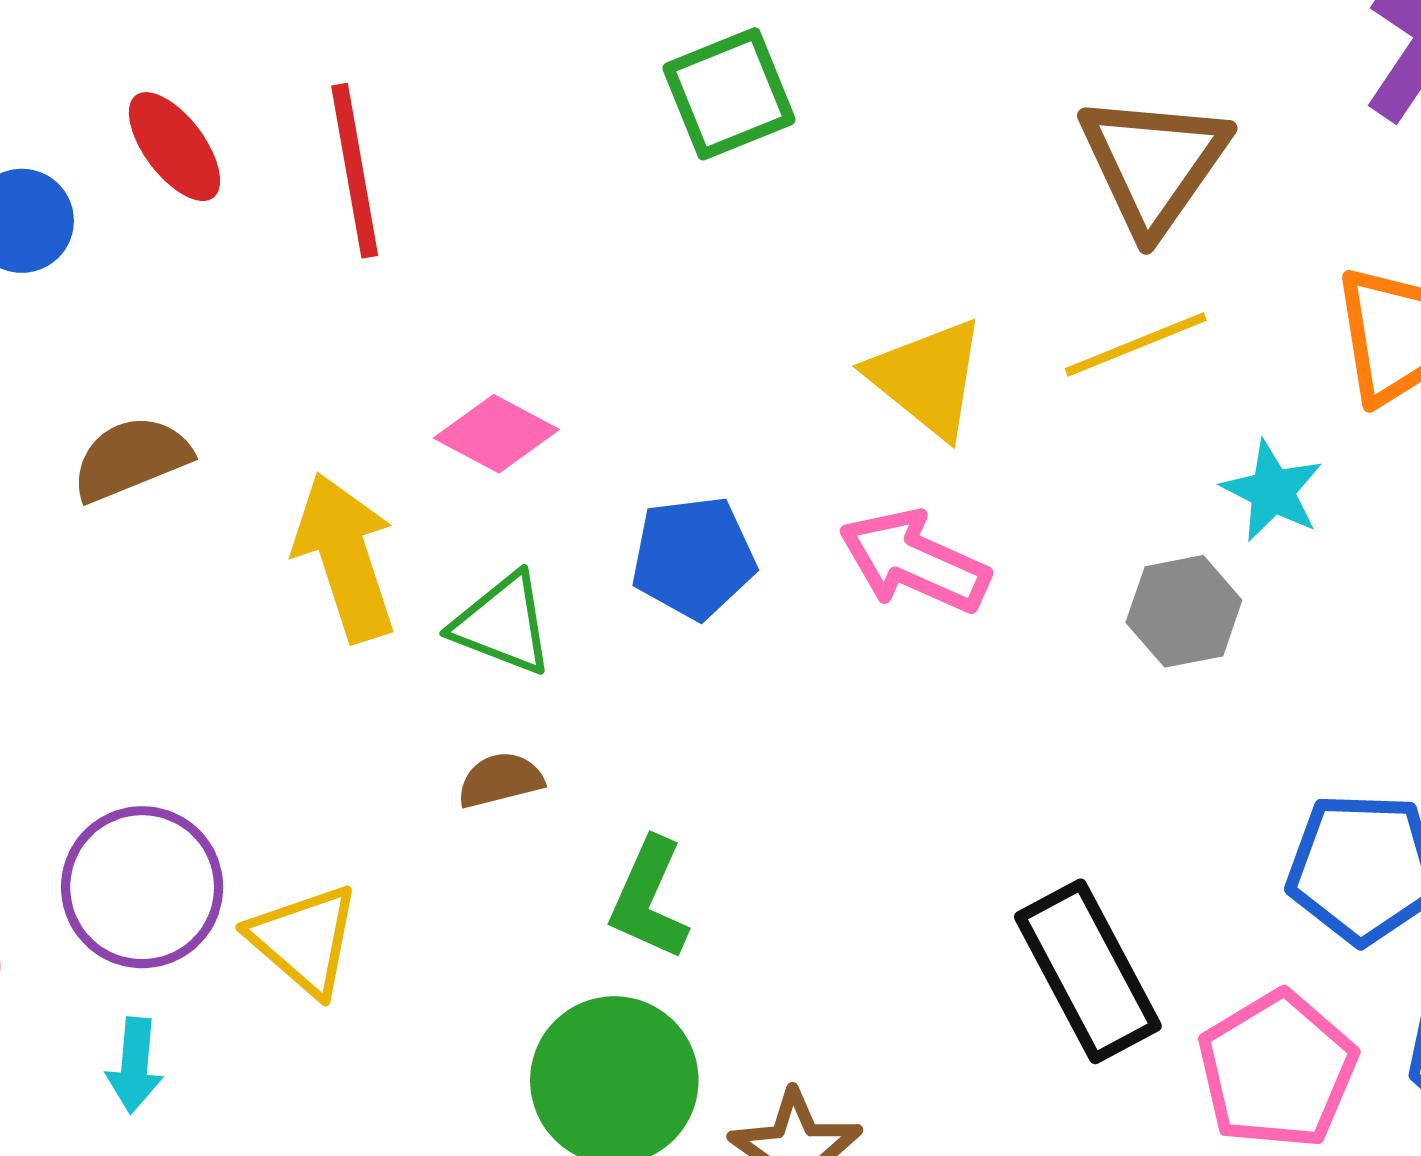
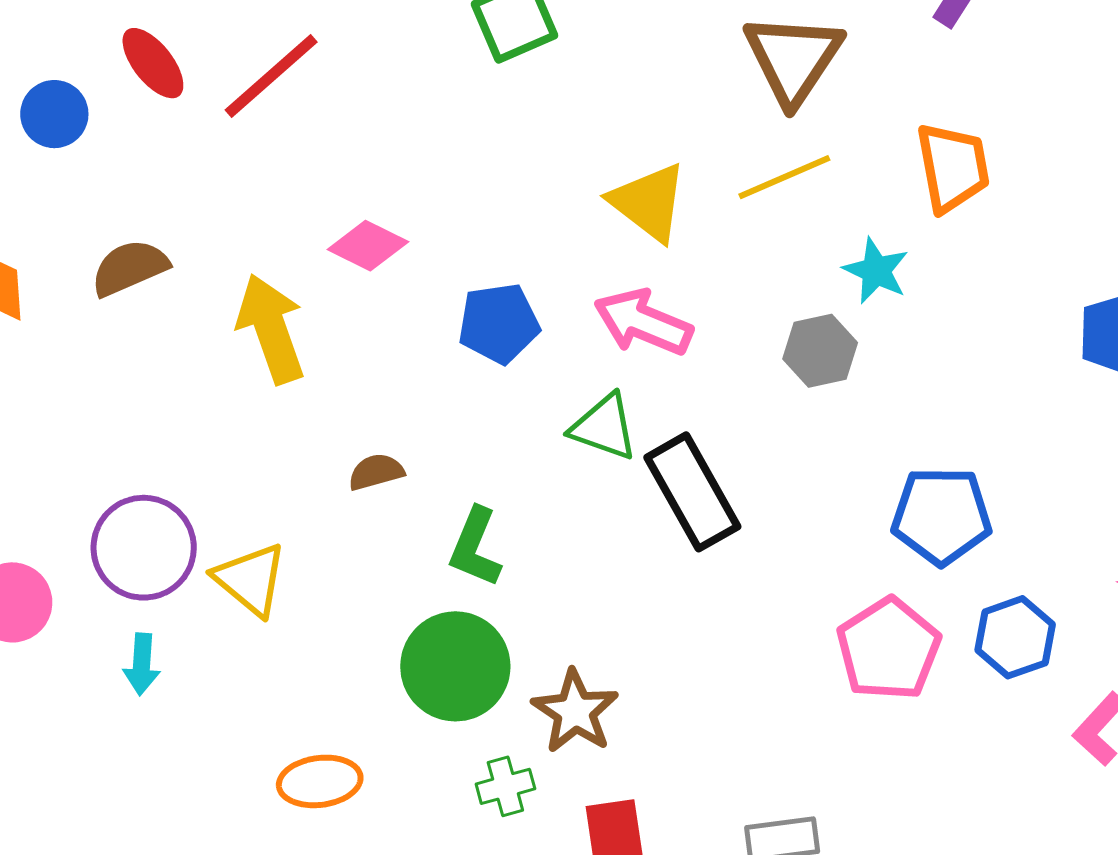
red line: (355, 171) -> (271, 76), turned 60
green triangle: (503, 624) -> (604, 427), moved
black rectangle: (1088, 971) -> (692, 492), moved

